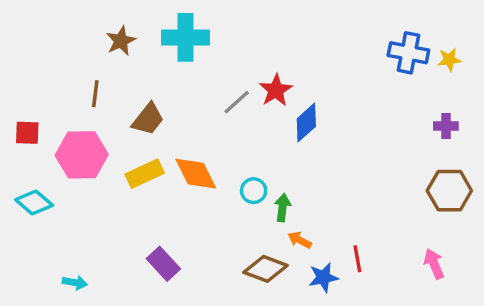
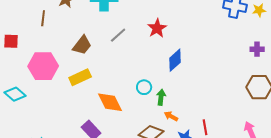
brown line: (95, 94) -> (43, 18), moved
gray line: (237, 102) -> (118, 35), moved
blue diamond: (306, 123) -> (175, 60), moved
red square: (27, 133) -> (11, 41), moved
orange diamond: (196, 174) -> (110, 102), moved

